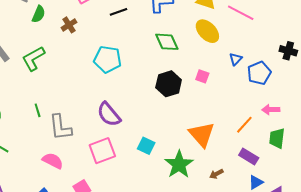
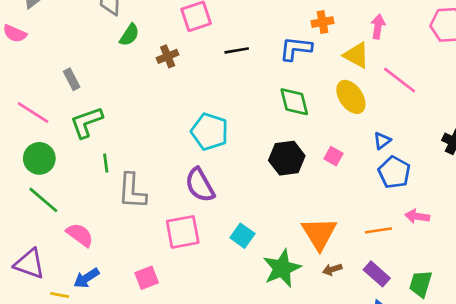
green L-shape: (33, 58) -> (86, 122), moved
cyan pentagon: (108, 59) -> (210, 132), moved
blue pentagon: (259, 73) -> (394, 172), moved, turned -30
orange line: (244, 125) -> (378, 230), turned 30
green trapezoid: (277, 138) -> (421, 284), moved
pink semicircle: (53, 161) -> (80, 235), moved
brown arrow: (216, 174) -> (332, 269), moved

